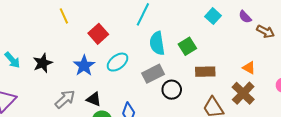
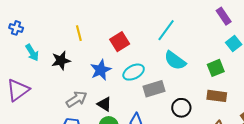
yellow line: (64, 16) -> (79, 33), moved
cyan semicircle: (157, 43) -> (175, 61), turned -55
green square: (187, 46) -> (216, 68), moved
gray rectangle: (153, 74) -> (154, 89), moved

